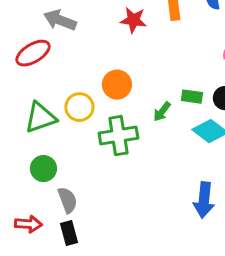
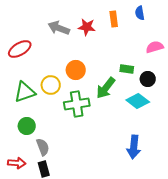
gray arrow: (60, 20) -> (59, 28), moved
green rectangle: (192, 97) -> (127, 69), moved
green arrow: (162, 112) -> (106, 88), size x1.6

